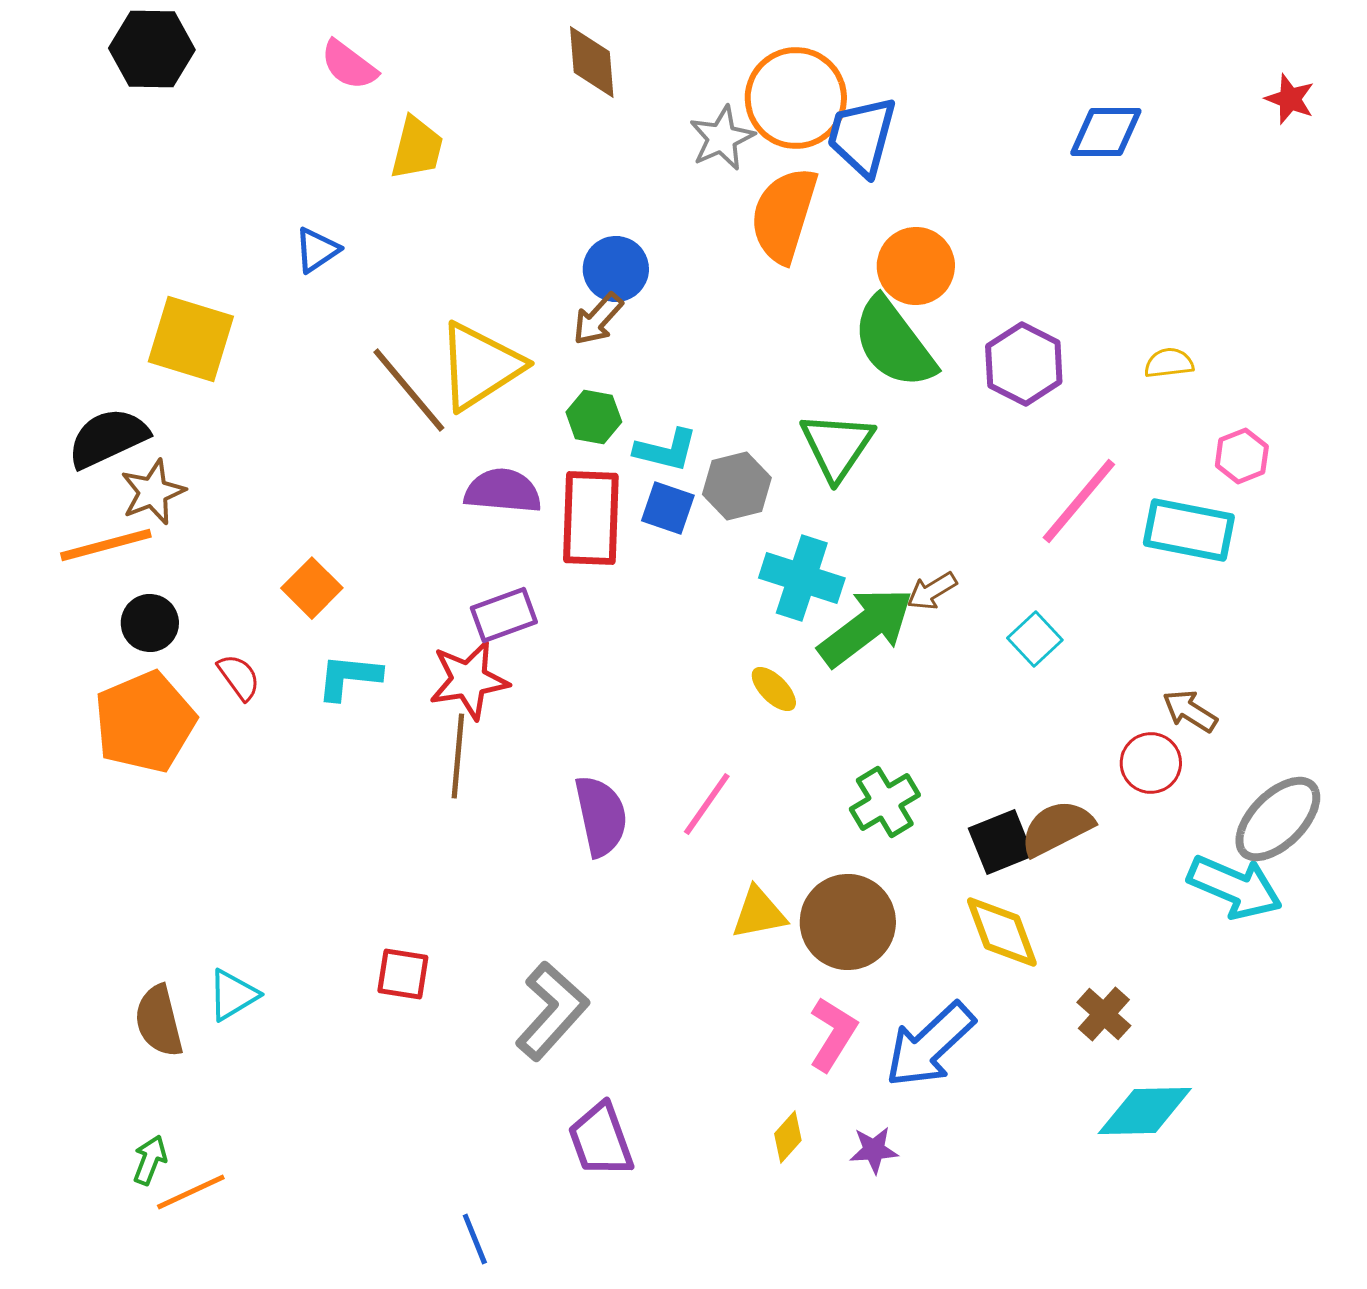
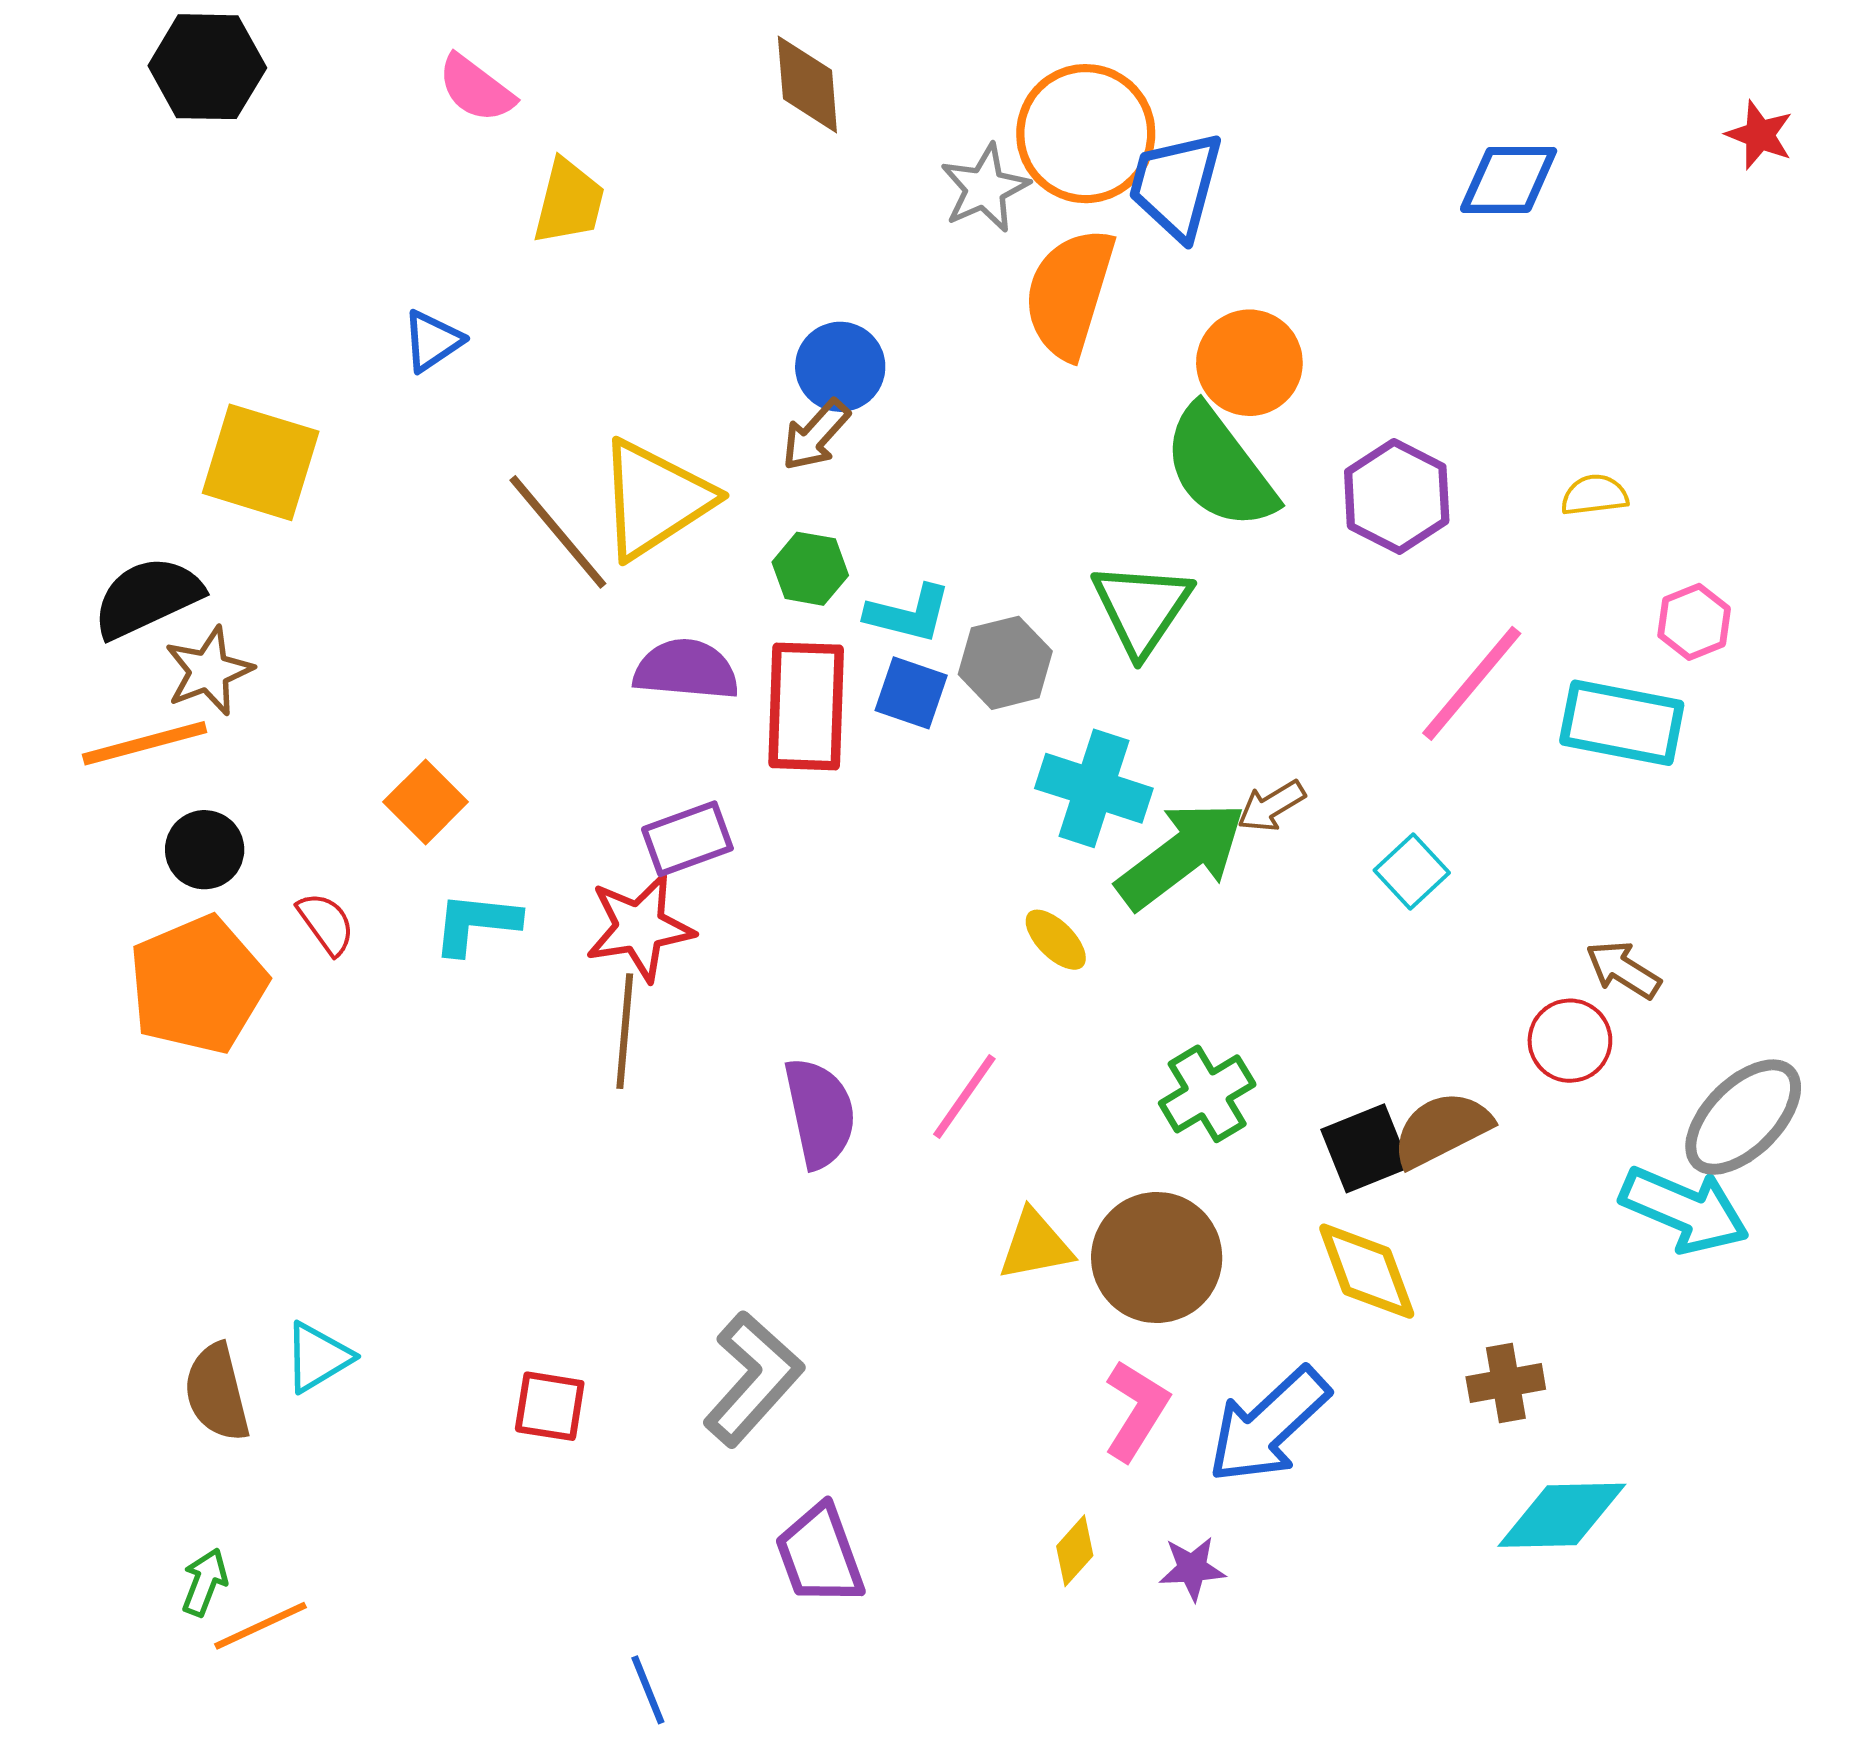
red square: (403, 974) -> (550, 1406), moved
brown cross: (1104, 1014) -> (1506, 1383), turned 38

